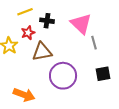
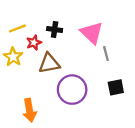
yellow line: (25, 12) -> (17, 28), moved
orange arrow: (24, 95) -> (29, 110), turned 60

